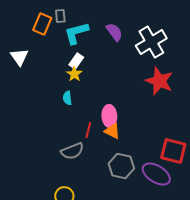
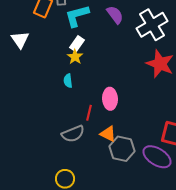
orange triangle: (112, 131) -> (108, 134), moved

